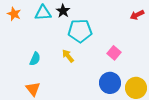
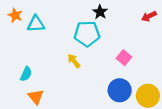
black star: (63, 11) -> (100, 12), moved
cyan triangle: (43, 13) -> (36, 24), moved
cyan semicircle: (35, 59) -> (26, 74), moved

